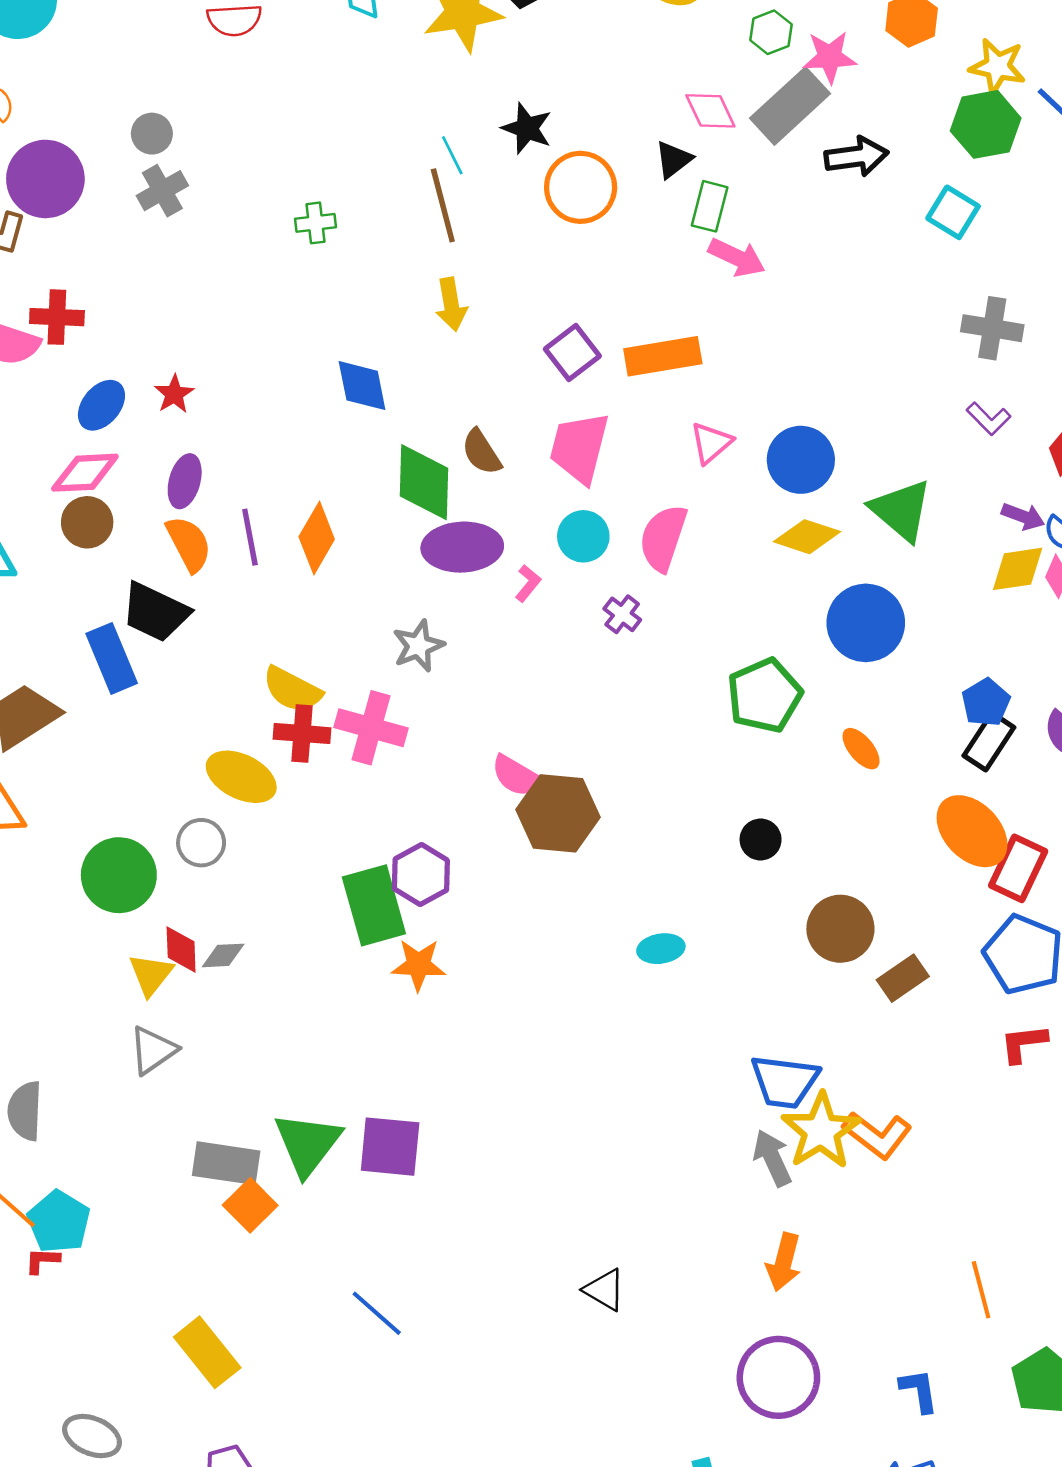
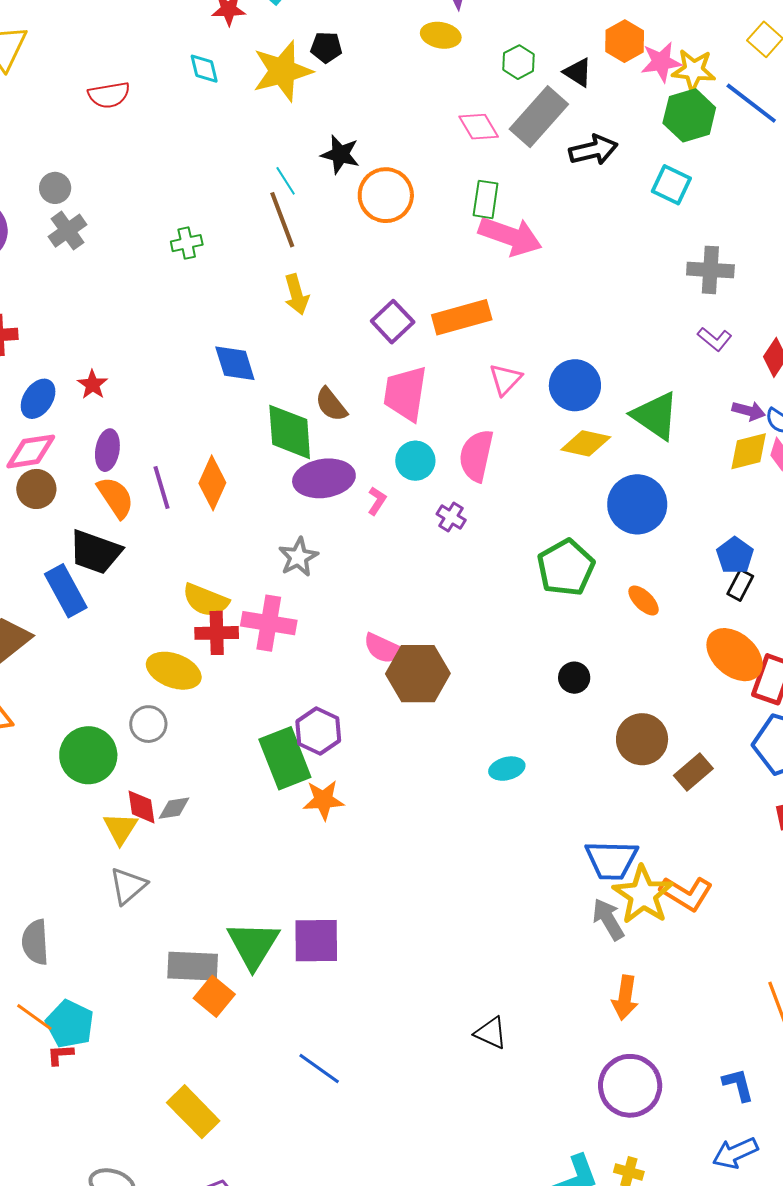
pink star: (830, 57) -> (661, 62), moved
black triangle: (673, 160) -> (578, 72), moved, turned -44
pink arrow: (737, 257) -> (510, 236), size x1.4
black rectangle: (989, 742) -> (740, 585), size x0.7

